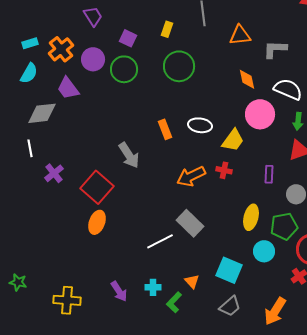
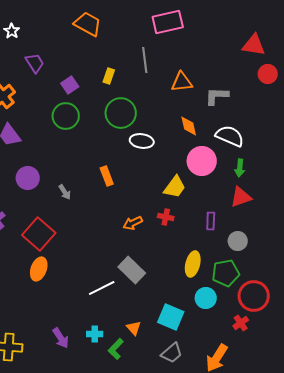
purple square: (128, 38) -> (70, 85), turned 30
purple circle: (93, 59) -> (28, 178), moved
white ellipse: (200, 125) -> (142, 141), moved
gray arrow: (129, 155) -> (65, 192), moved, size x0.6
orange arrow: (191, 176) -> (133, 223), size x0.7

